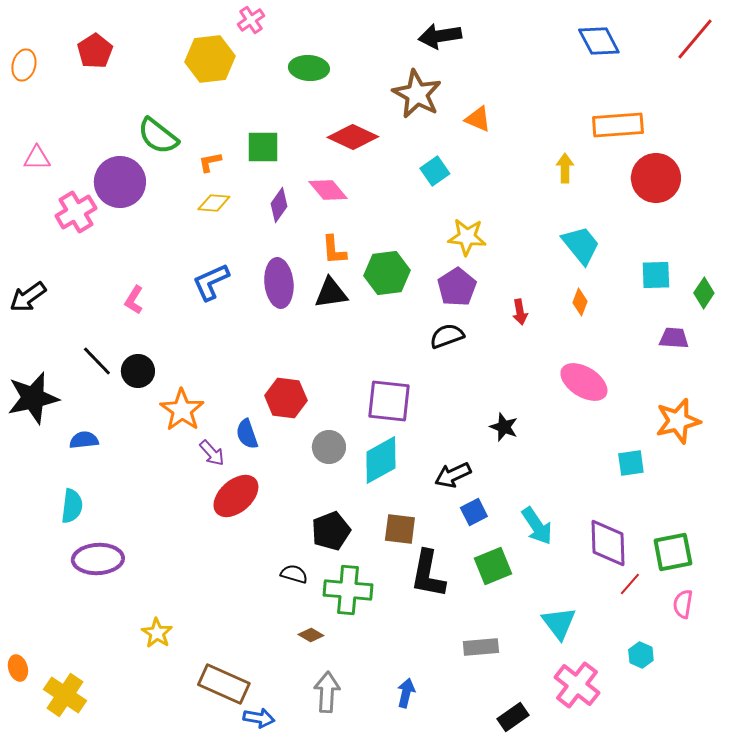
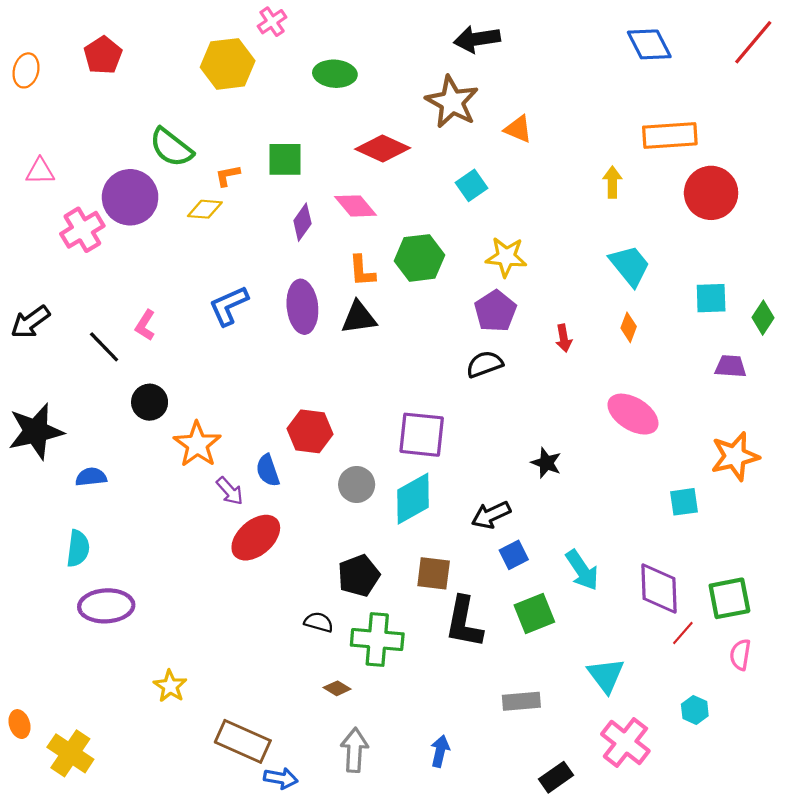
yellow diamond: (214, 203) -> (205, 209), moved
green hexagon: (387, 273) -> (419, 258), moved
black line: (97, 361) -> (104, 347), moved

